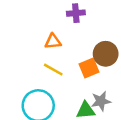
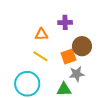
purple cross: (76, 13) -> (65, 22), moved
gray star: (101, 101) -> (77, 74), moved

